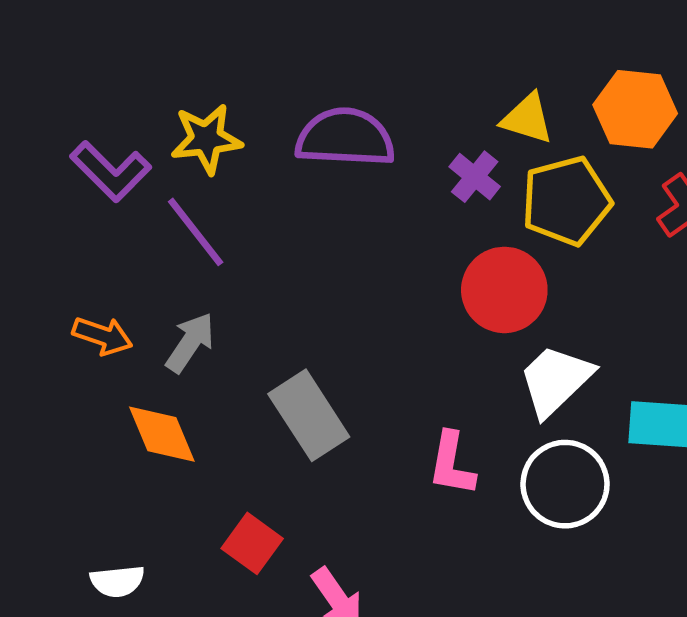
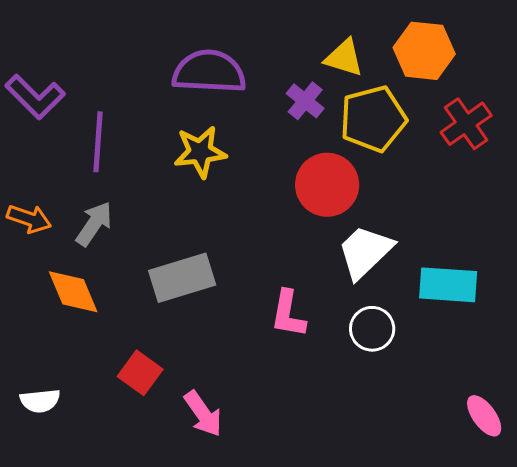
yellow star: (206, 139) -> (200, 152), moved
purple line: (196, 232) -> (98, 142), turned 42
gray rectangle: (309, 415) -> (182, 278), turned -74
white circle: (565, 484) -> (372, 329), size x0.7

